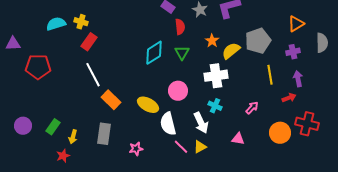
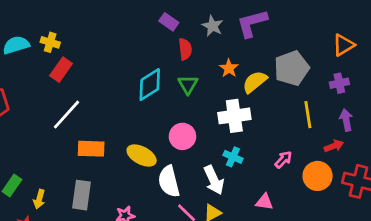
white line: (93, 75) -> (67, 115), turned 70
orange rectangle: (111, 100) -> (91, 149), turned -42
orange circle: (280, 133) -> (318, 176), moved

